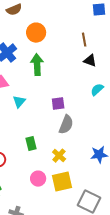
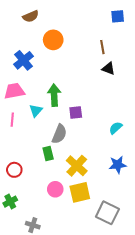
green arrow: (37, 65) -> (54, 95), moved
cyan semicircle: (97, 90) -> (116, 128), moved
gray semicircle: (66, 125) -> (59, 134), moved
yellow cross: (59, 156) -> (77, 166), size x1.5

